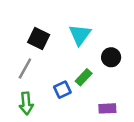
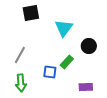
black square: (39, 39) -> (31, 13), moved, turned -36
blue square: (62, 90) -> (50, 72), turned 32

